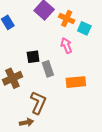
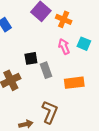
cyan square: (84, 28) -> (84, 44), moved
brown L-shape: (38, 103) -> (50, 112), moved

